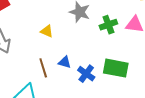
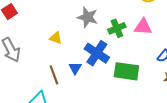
blue triangle: (65, 62) -> (75, 68), turned 48
blue cross: (86, 74) -> (97, 53), moved, size x1.4

